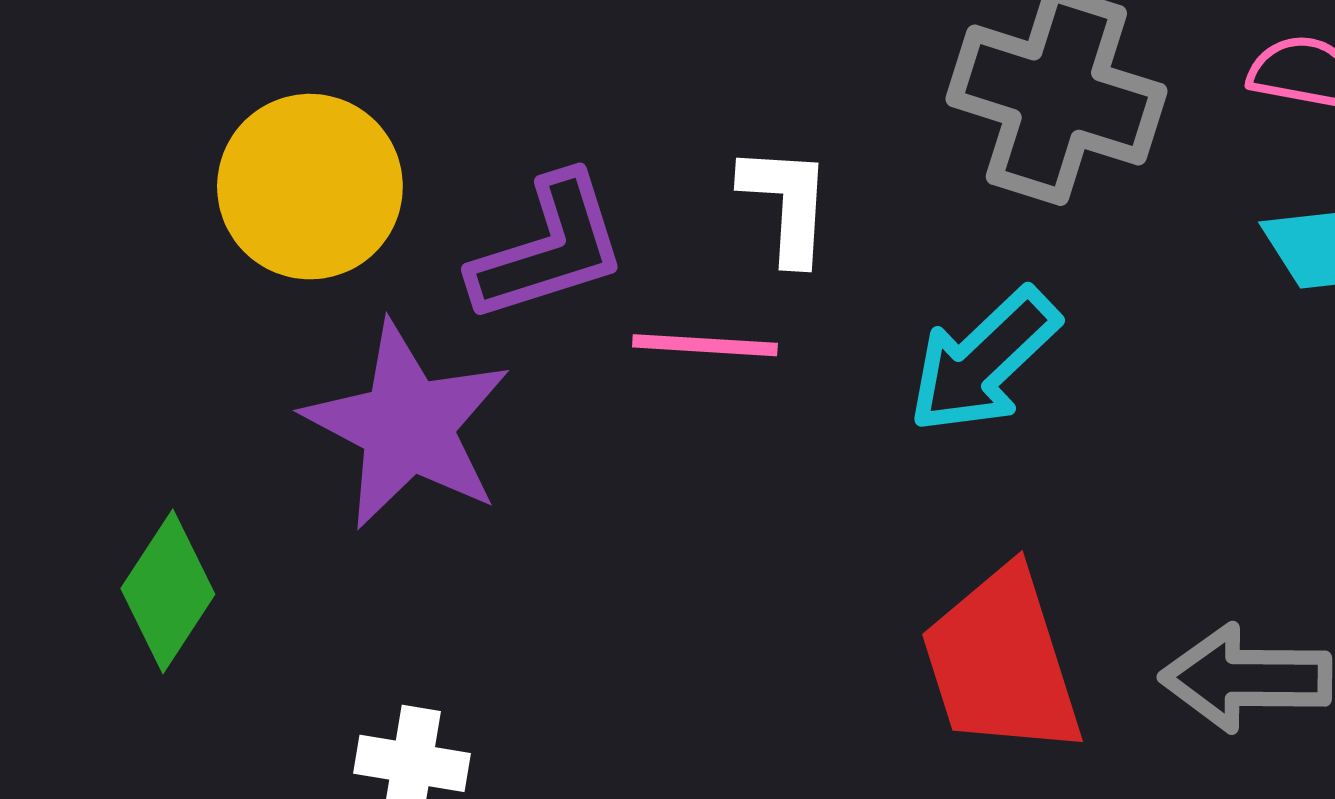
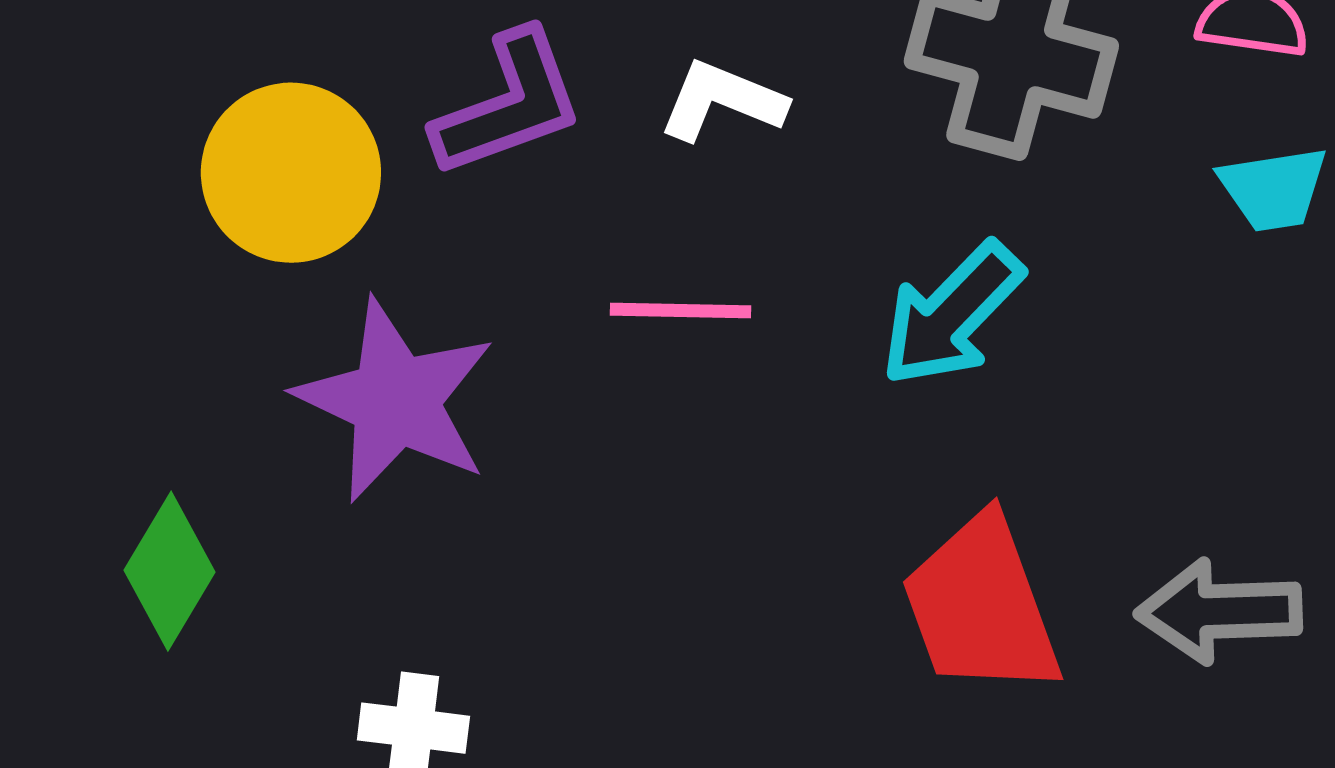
white L-shape: (787, 204) -> (722, 101), moved, turned -69
purple L-shape: (549, 248) -> (509, 104), moved

